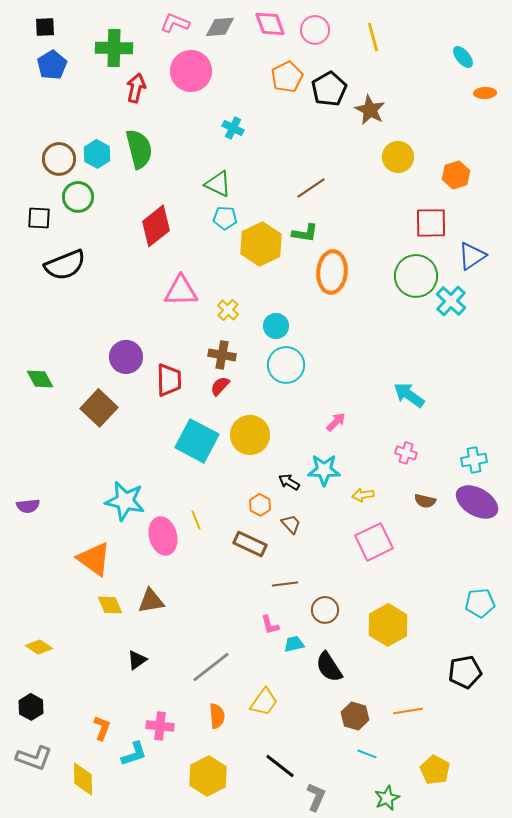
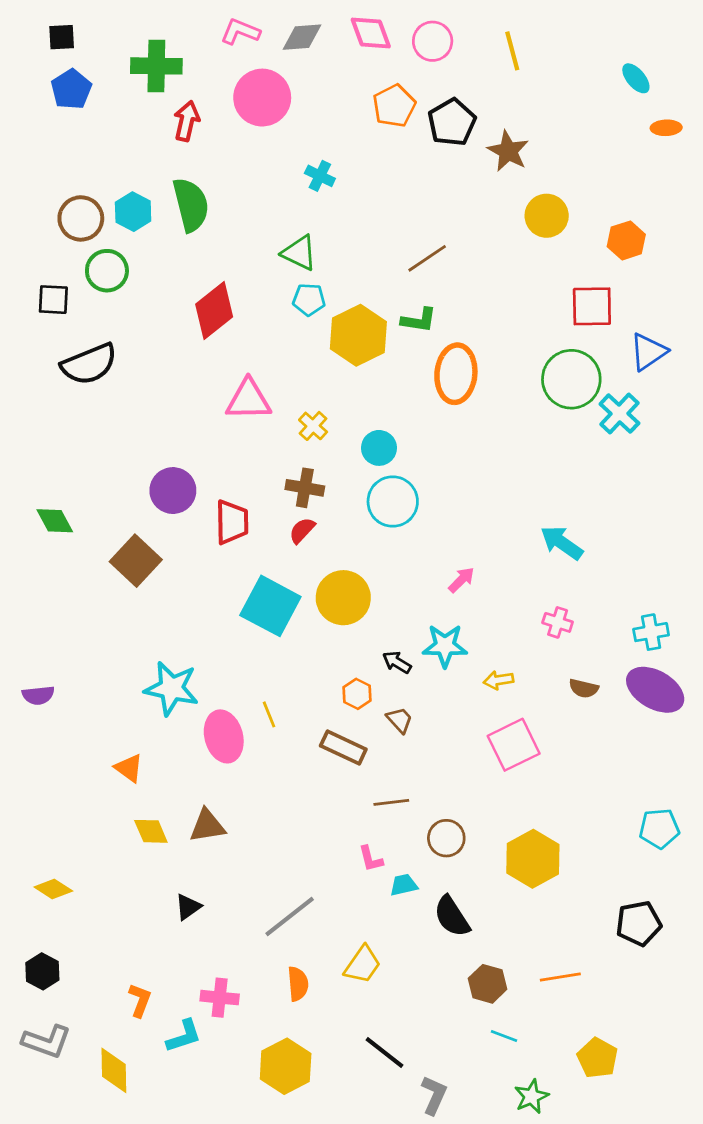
orange triangle: (94, 559) -> (129, 768), size x0.6

